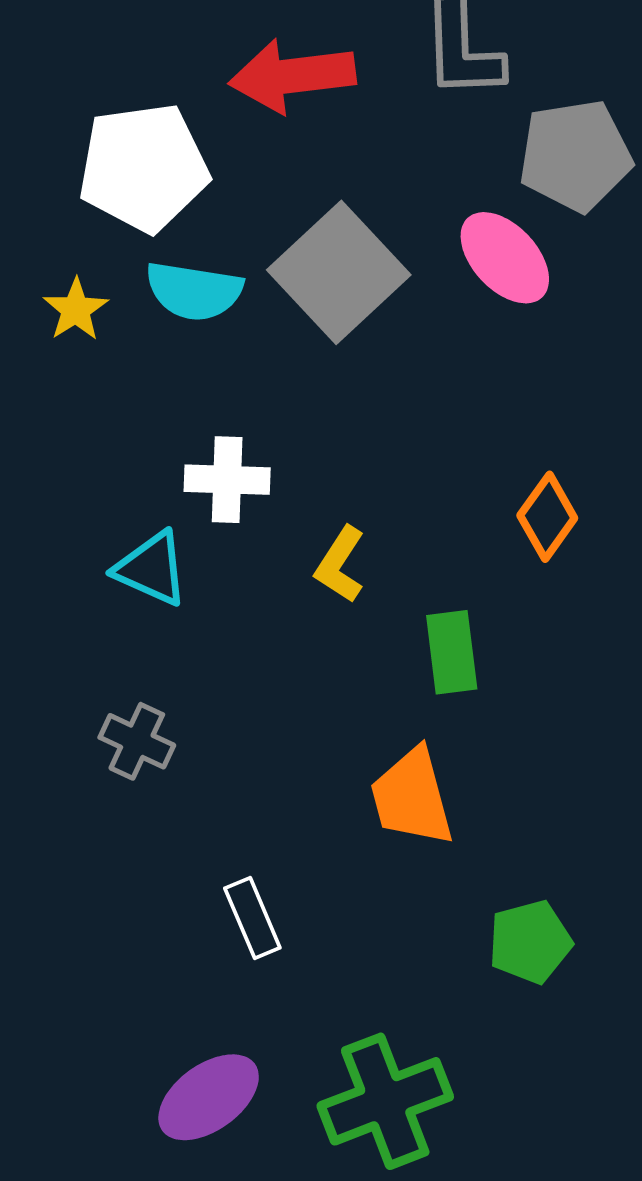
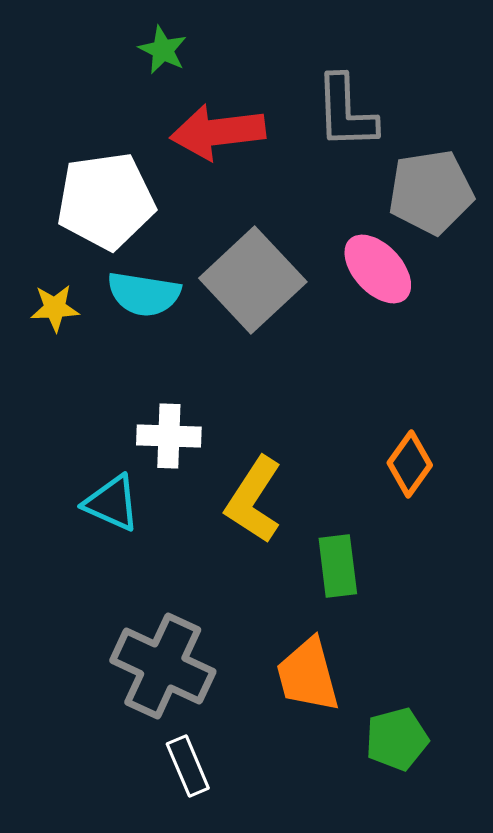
yellow star: (76, 310) -> (55, 308), turned 30
yellow L-shape: (340, 565) -> (254, 500), size x1.5
gray cross: (137, 741) -> (163, 666), moved, size x1.8
green pentagon: (530, 942) -> (397, 739), moved

